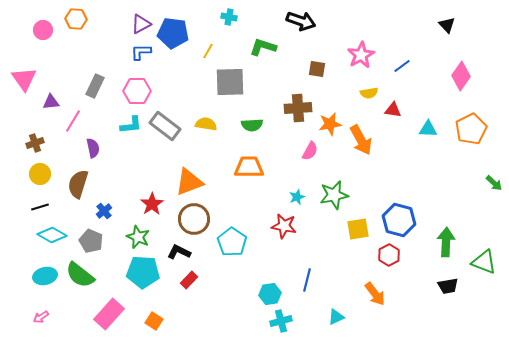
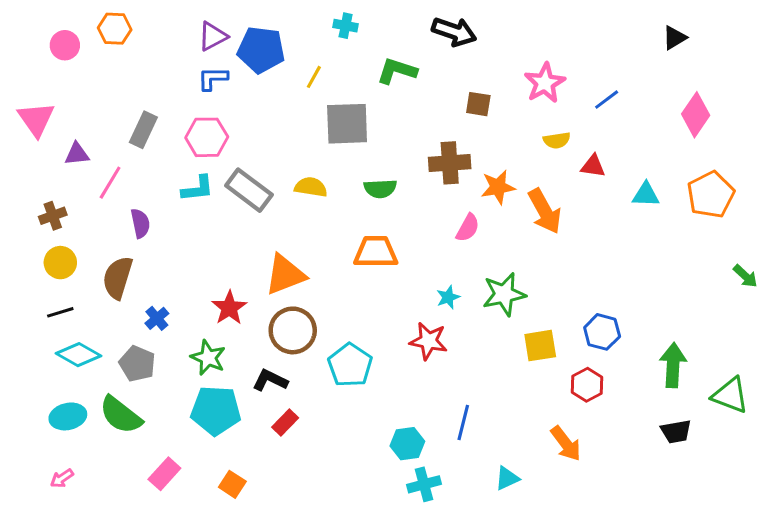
black triangle: (447, 25) -> (674, 38), turned 42
blue hexagon: (399, 220) -> (602, 332), size x0.7
pink rectangle: (109, 314) -> (164, 474), size x0.7

